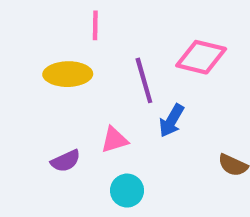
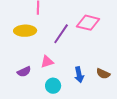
purple line: (144, 80) -> (61, 34), turned 50
blue arrow: (171, 121) -> (79, 75), moved, turned -42

